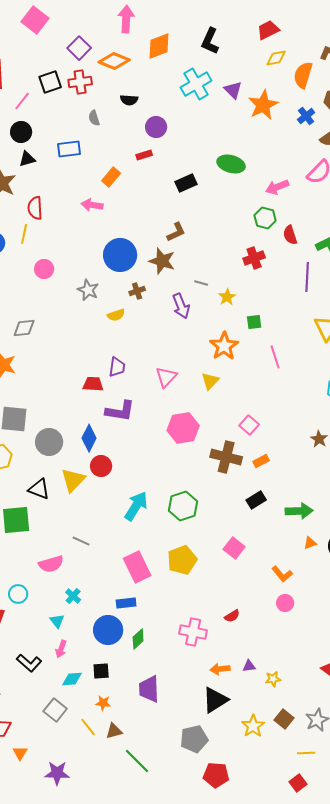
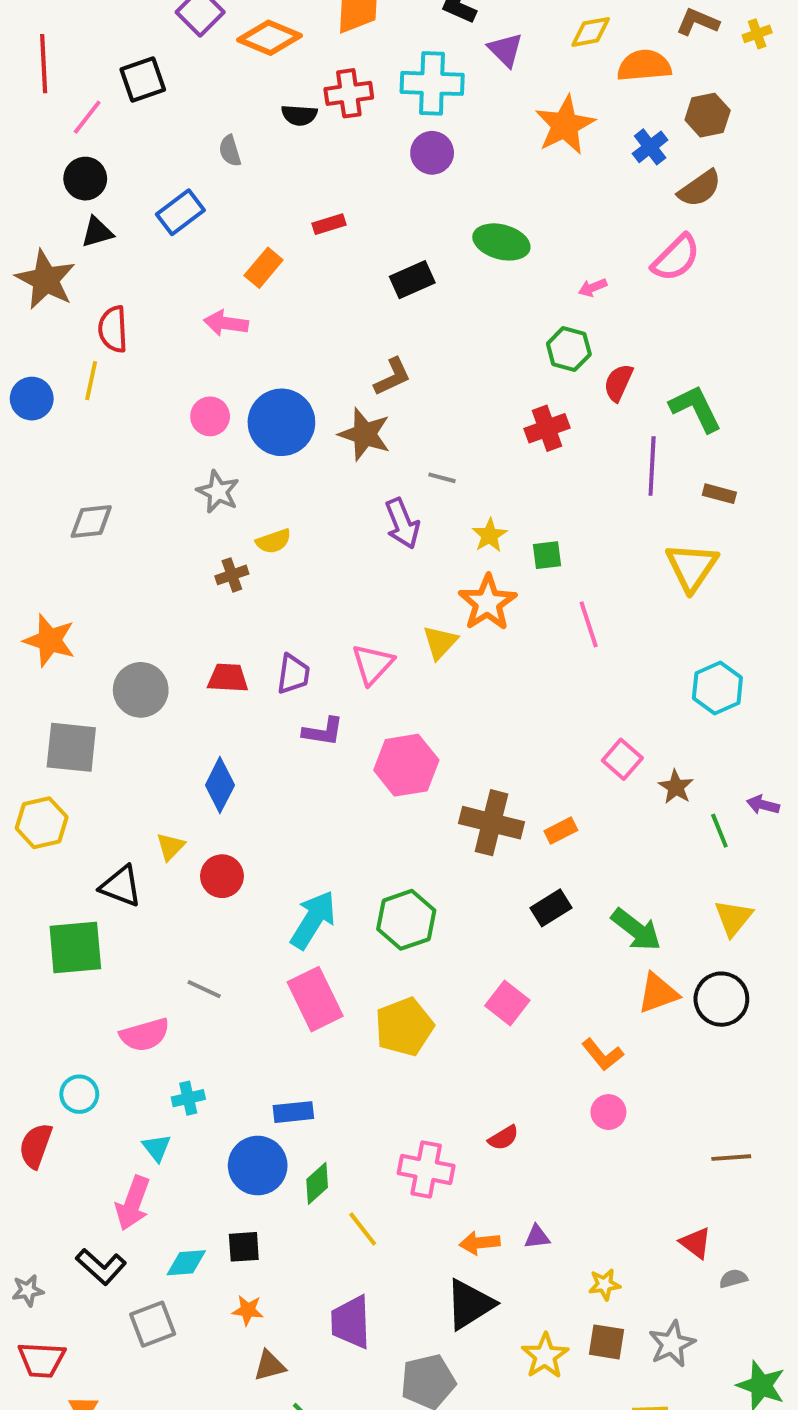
orange semicircle: (303, 75) -> (644, 66), turned 68
red cross: (80, 82) -> (349, 93), moved
cyan cross: (196, 84) -> (432, 83), turned 32
purple triangle: (233, 90) -> (505, 50), moved
purple circle: (156, 127) -> (432, 153), moved
blue rectangle: (69, 149) -> (180, 212), turned -30
pink arrow: (277, 187) -> (593, 288), size x0.6
red semicircle: (290, 235) -> (618, 383), turned 42
pink circle: (44, 269) -> (210, 416), moved
brown cross: (137, 291) -> (232, 575), moved
yellow star: (227, 297) -> (490, 535), moved
gray diamond: (24, 328) -> (91, 521), moved
purple trapezoid: (117, 367) -> (293, 674), moved
yellow triangle: (210, 381) -> (440, 642), moved
purple L-shape: (120, 411) -> (323, 731), moved, size x0.7
pink square: (249, 425) -> (622, 759), moved
gray circle: (49, 442) -> (141, 690), moved
red circle: (101, 466) -> (222, 876), moved
yellow triangle: (73, 480) -> (170, 846), moved, size x0.6
green arrow: (299, 511) -> (636, 930), turned 40
orange triangle: (310, 543) -> (658, 993), size x1.6
pink rectangle: (137, 567) -> (315, 999), moved
cyan cross: (73, 596) -> (188, 1098), turned 35
pink arrow: (61, 649) -> (133, 1203), moved, size x1.5
black L-shape: (29, 663) -> (101, 1267), moved
yellow star: (273, 679) -> (604, 1284), moved
purple trapezoid: (149, 689) -> (351, 1322), moved
gray square: (55, 710) -> (153, 1324), turned 30
brown square: (284, 719) -> (606, 1342), turned -30
yellow line: (88, 727) -> (363, 1229), moved

